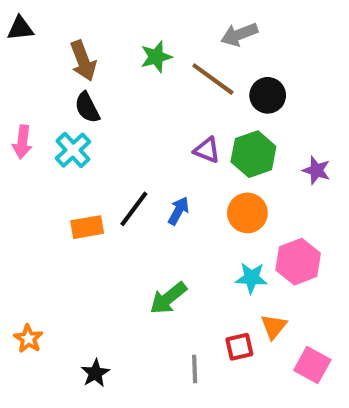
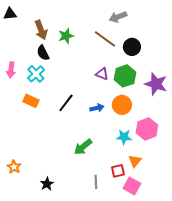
green star: (156, 57) -> (66, 36), moved
purple star: (316, 170) -> (156, 84), size x1.6
blue arrow: (178, 211) -> (97, 108), moved, turned 48
orange rectangle: (87, 227) -> (31, 101), moved, turned 35
pink square: (312, 365) -> (132, 186), moved

